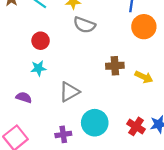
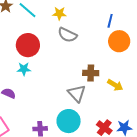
red circle: (41, 41) -> (28, 45), size x1.5
gray triangle: (69, 92) -> (77, 93), moved, turned -48

